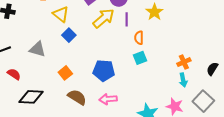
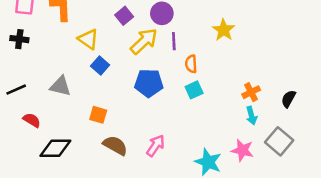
yellow star: (154, 12) -> (224, 30), moved
blue pentagon: (104, 71) -> (149, 83), moved
orange square: (65, 73) -> (98, 115), turned -32
pink arrow: (108, 99) -> (155, 146), turned 132

